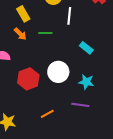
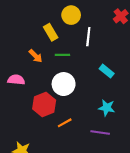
yellow rectangle: (23, 14) -> (51, 32), moved
white circle: (58, 72) -> (64, 84), moved
orange line: (47, 114) -> (65, 123), moved

